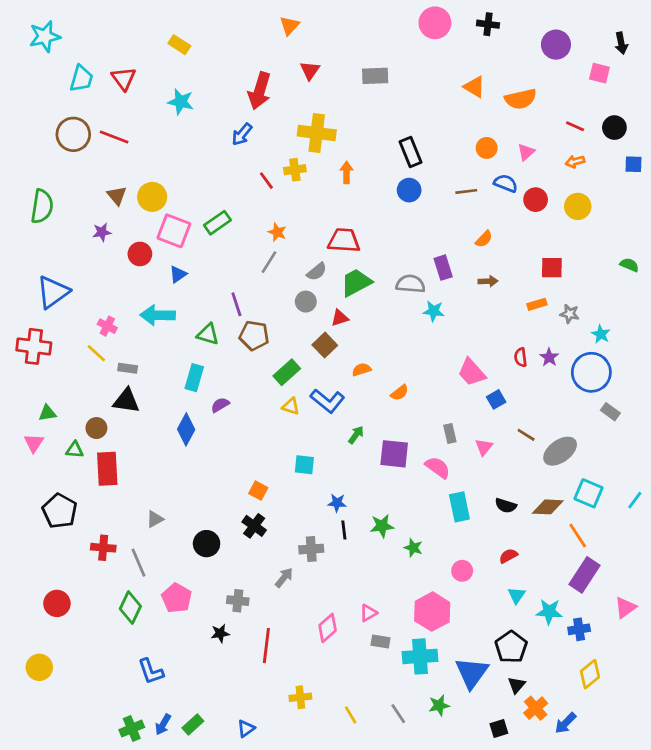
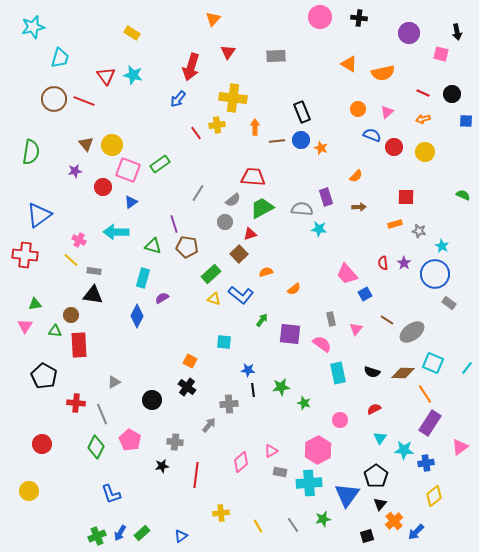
red triangle: (124, 79) -> (106, 76), moved
brown line: (466, 191) -> (277, 141), moved
orange star: (277, 232) -> (321, 148), moved

